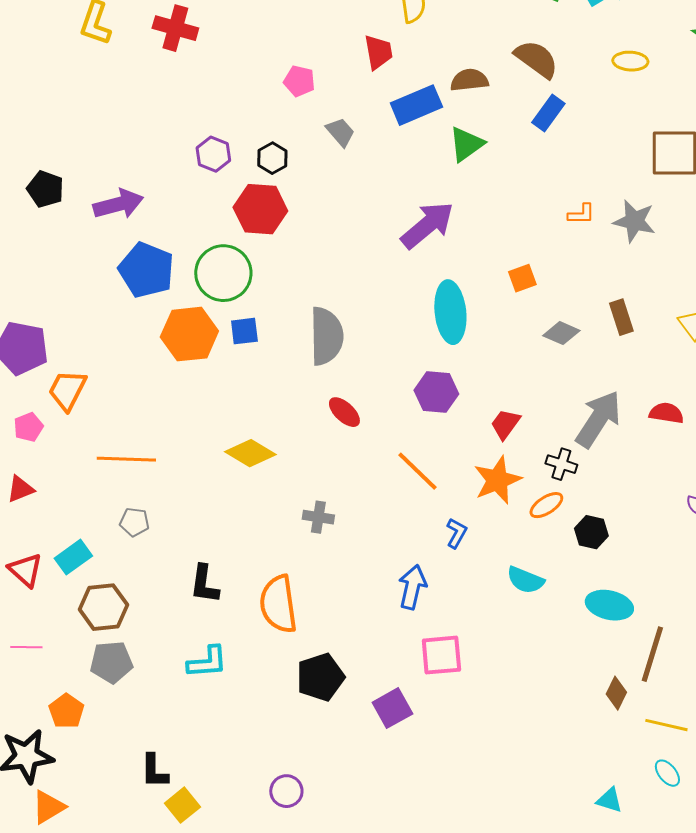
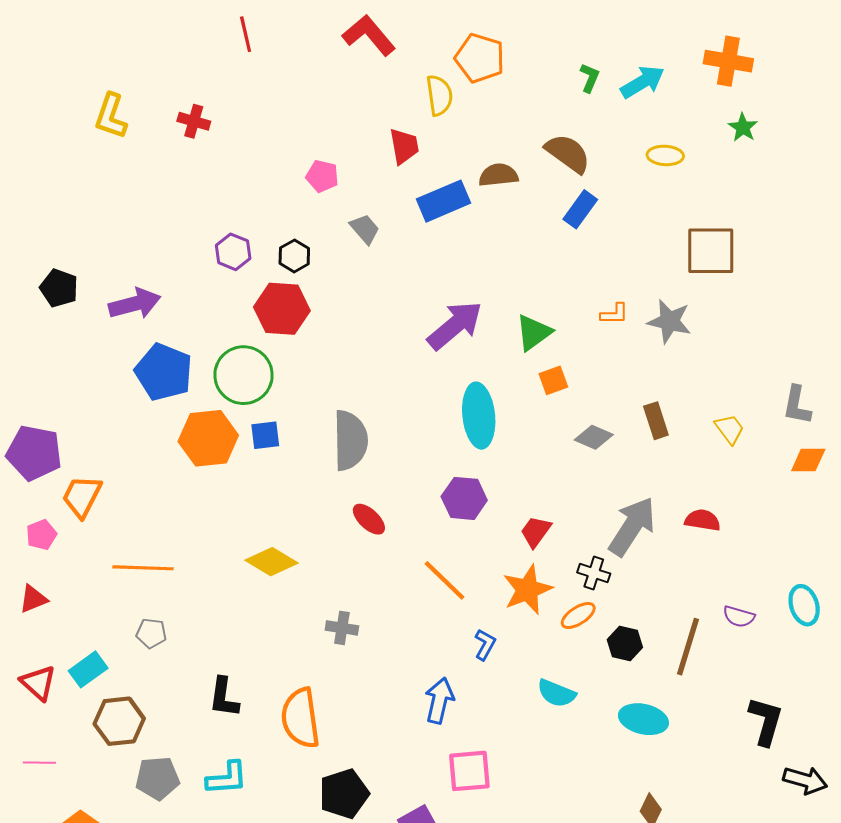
red cross: (175, 28) -> (194, 121), size x0.7
green triangle: (466, 144) -> (534, 333), moved
brown line: (652, 654) -> (688, 647), moved
gray pentagon: (111, 662) -> (158, 778), moved

